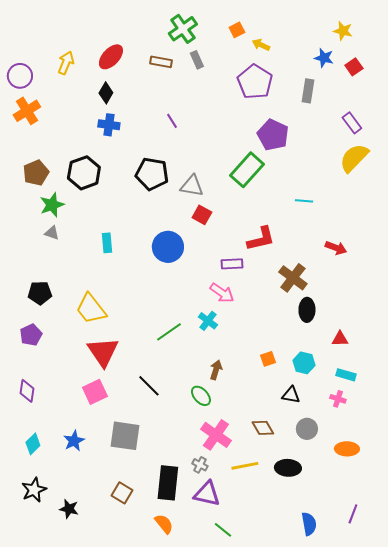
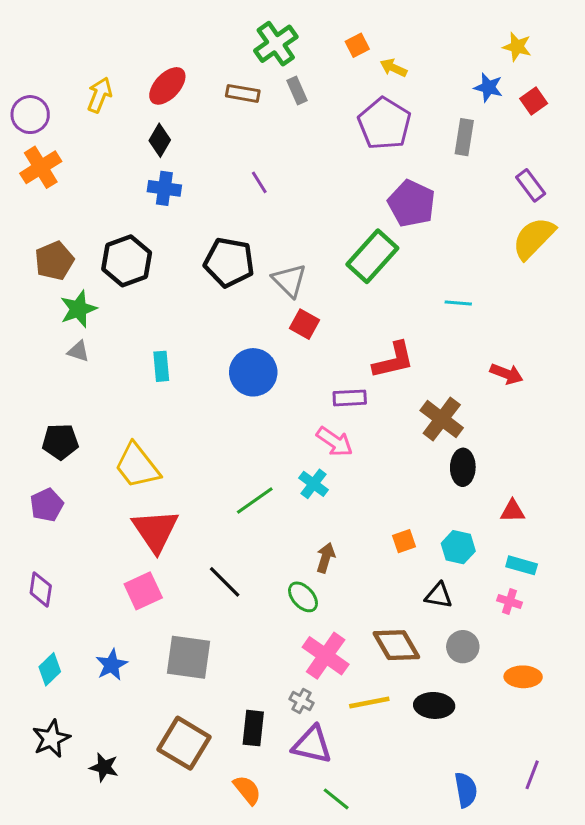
gray triangle: (192, 186) -> (289, 280), turned 35
brown diamond: (263, 428) -> (396, 645), size x1.4
black rectangle: (168, 483) -> (253, 728), size x0.7
brown square: (122, 493) -> (184, 743), size x1.6

